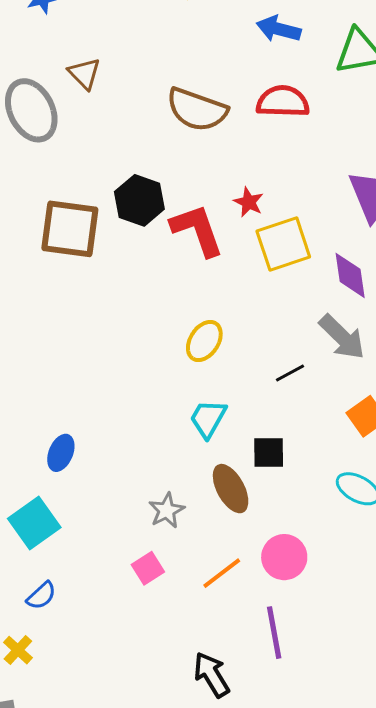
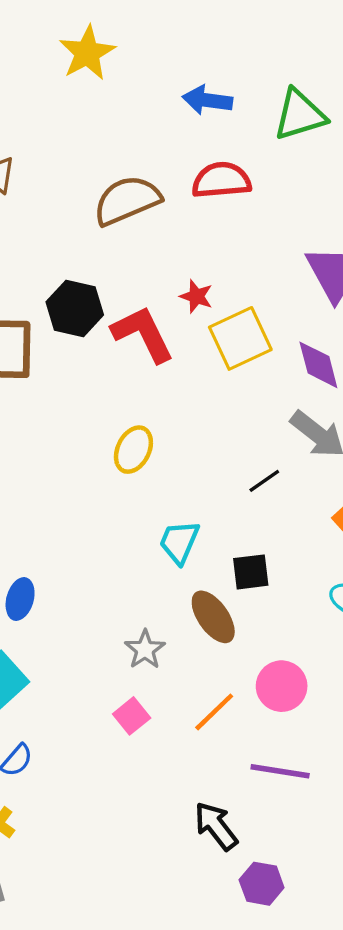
brown semicircle: (197, 110) -> (127, 200), turned 144
yellow ellipse: (204, 341) -> (133, 450), moved
purple line: (274, 633) -> (280, 771), turned -64

